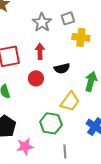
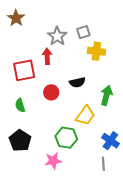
red arrow: (40, 51) -> (47, 56), moved
pink star: (25, 146) -> (53, 161), moved
gray line: (65, 151) -> (103, 164), moved

